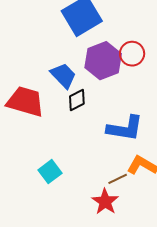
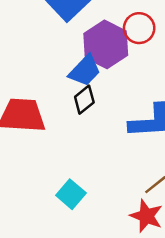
blue trapezoid: (63, 75) -> (85, 71), moved, turned 100

